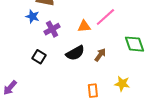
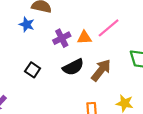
purple cross: (52, 29) -> (62, 38), moved
brown arrow: (100, 55) -> (101, 70), size x1.5

